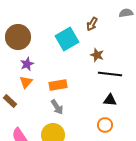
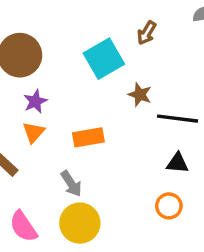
brown star: (97, 55) -> (140, 95), moved
gray arrow: (57, 107) -> (71, 184), moved

